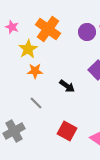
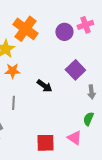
gray line: (36, 103) -> (13, 103), turned 48
red square: (67, 131) -> (45, 143), moved, turned -30

